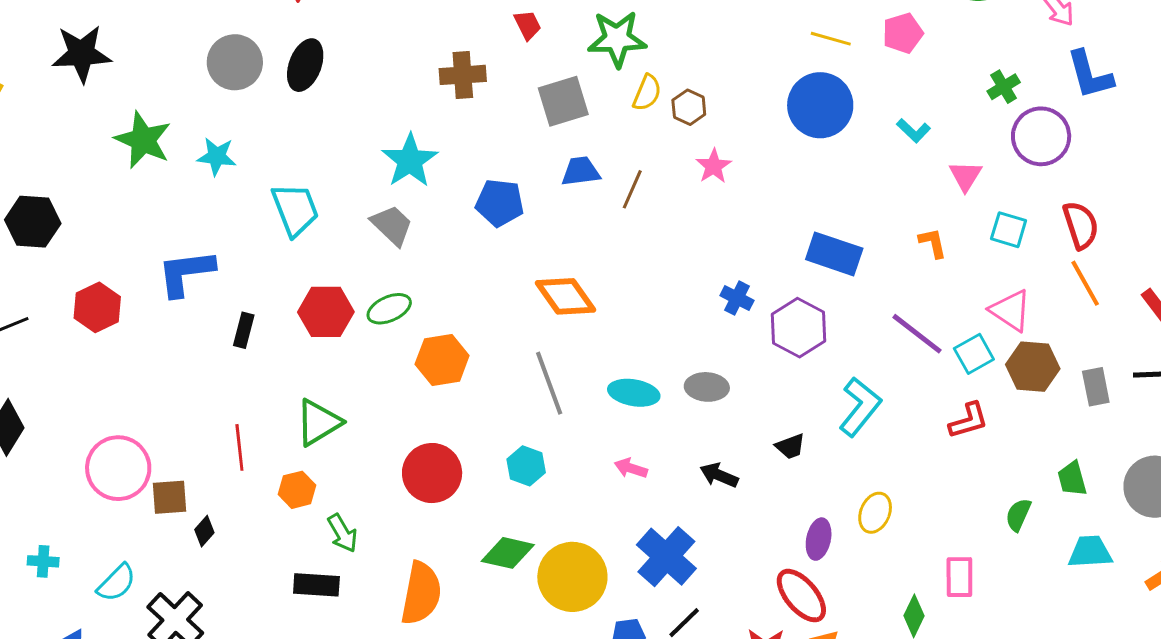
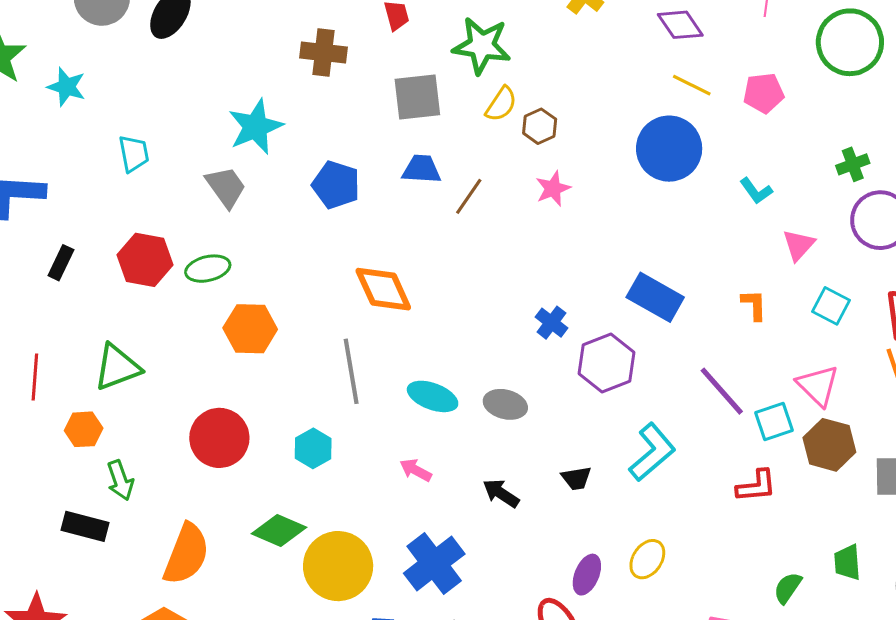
cyan trapezoid: (295, 210) -> (134, 154), size x0.7

